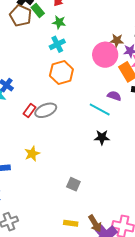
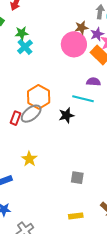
green star: (59, 22) -> (22, 33), moved
orange hexagon: (61, 72) -> (39, 97), moved
black star: (102, 137) -> (66, 115), moved
yellow rectangle: (71, 223) -> (76, 216), moved

